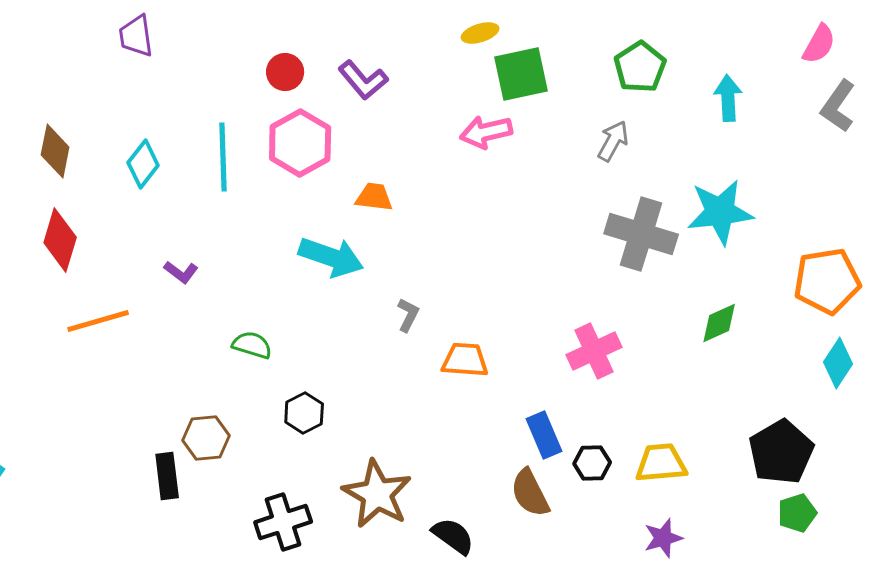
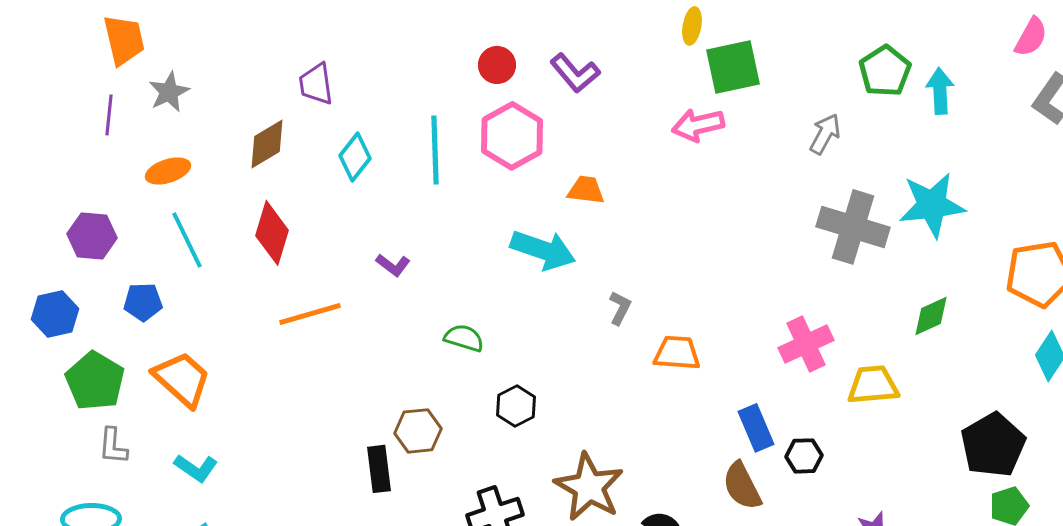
yellow ellipse: (480, 33) -> (692, 26), turned -63
purple trapezoid: (136, 36) -> (316, 84), moved
green pentagon: (640, 67) -> (885, 71), moved
brown diamond: (55, 151) -> (267, 144), turned 48
yellow trapezoid: (661, 463) -> (873, 385), moved

